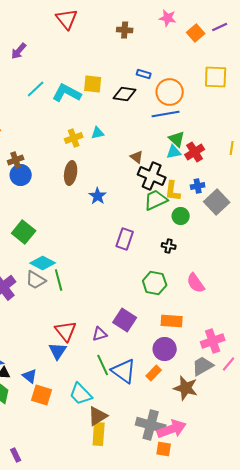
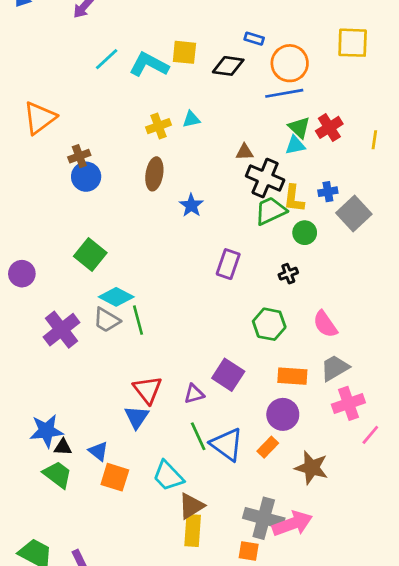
red cross: (195, 152) -> (329, 127), moved
brown triangle: (137, 157) -> (245, 152), turned -40
black cross: (169, 246) -> (288, 274), turned -32
gray trapezoid: (203, 366) -> (335, 368), moved
orange square: (164, 449) -> (249, 551), moved

